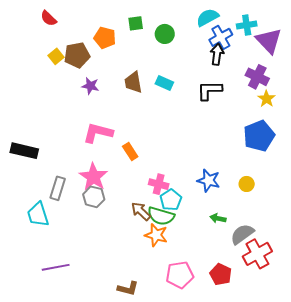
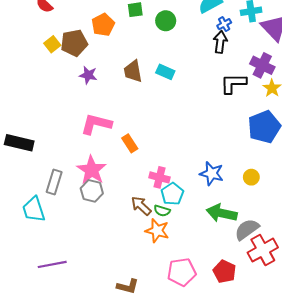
blue cross: (221, 37) -> (224, 24), size x0.6
orange pentagon: (105, 38) -> (103, 25), turned 30
black L-shape: (209, 90) -> (233, 83), moved
green semicircle: (161, 216) -> (162, 211), size x0.6
green arrow: (218, 218) -> (222, 213), size x1.8

